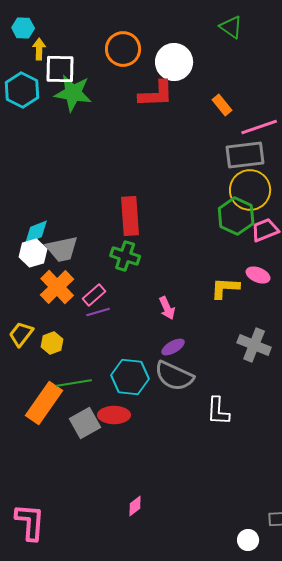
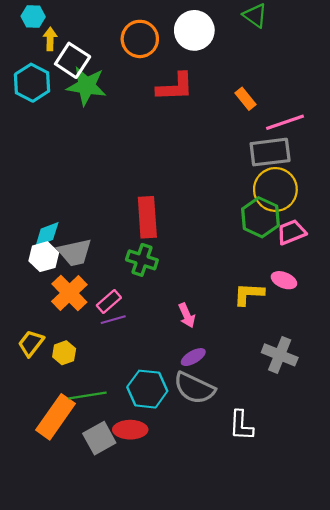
white circle: (174, 62) -> (194, 30), moved
white square: (60, 69) -> (73, 60), turned 32

